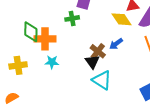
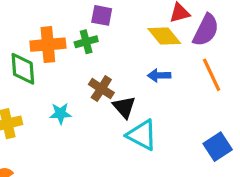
orange cross: (45, 39) -> (48, 45), moved
blue arrow: (116, 44) -> (159, 75), turned 40
brown cross: (98, 51) -> (101, 89), moved

